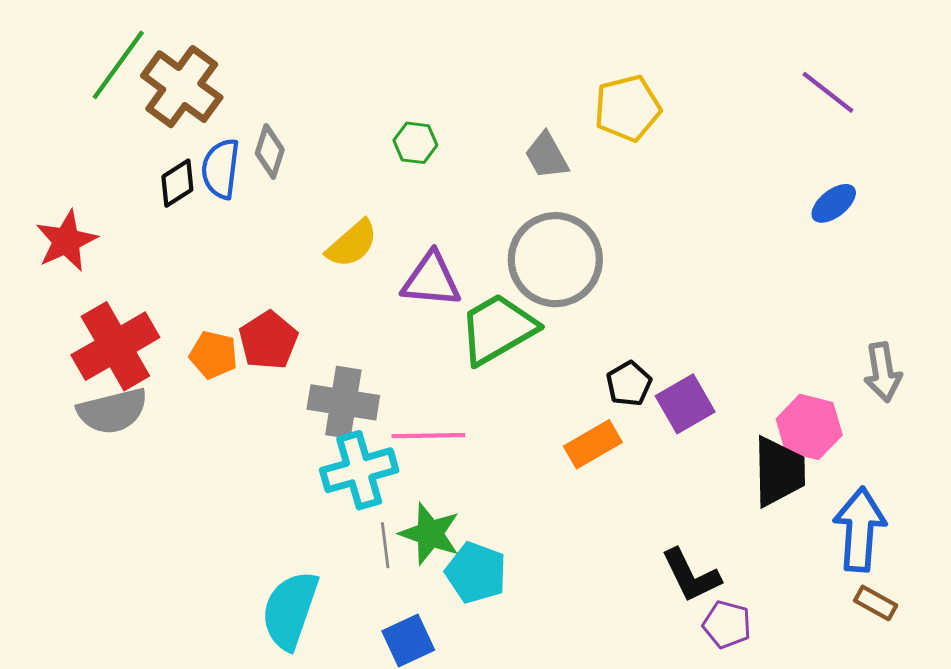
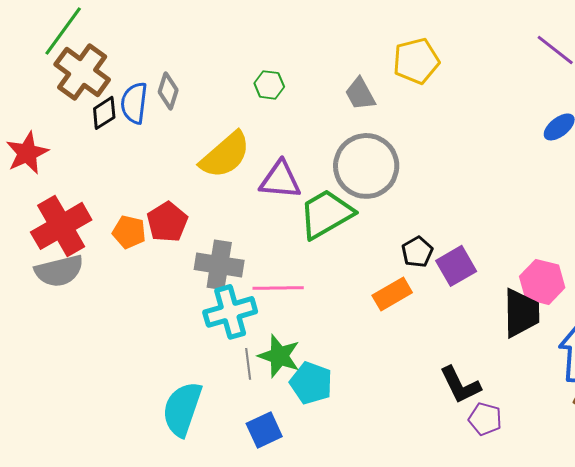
brown cross: (182, 87) -> (82, 72), moved
yellow semicircle: (352, 244) -> (225, 155), size x1.4

